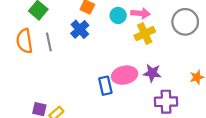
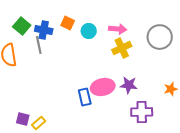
cyan circle: (118, 15) -> (89, 31), moved
blue cross: (80, 29) -> (44, 30), moved, turned -36
gray line: (49, 42) -> (39, 45), moved

